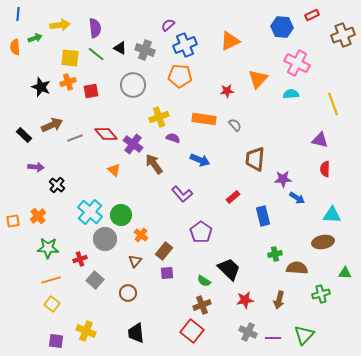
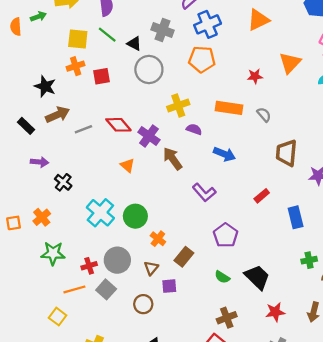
black triangle: (120, 48) -> (134, 44), moved
black star: (41, 87) -> (45, 86), moved
gray circle: (105, 239) -> (117, 260), moved
purple square: (167, 273) -> (169, 286), moved
orange line: (51, 280) -> (74, 289), moved
green semicircle: (204, 281) -> (222, 277), moved

